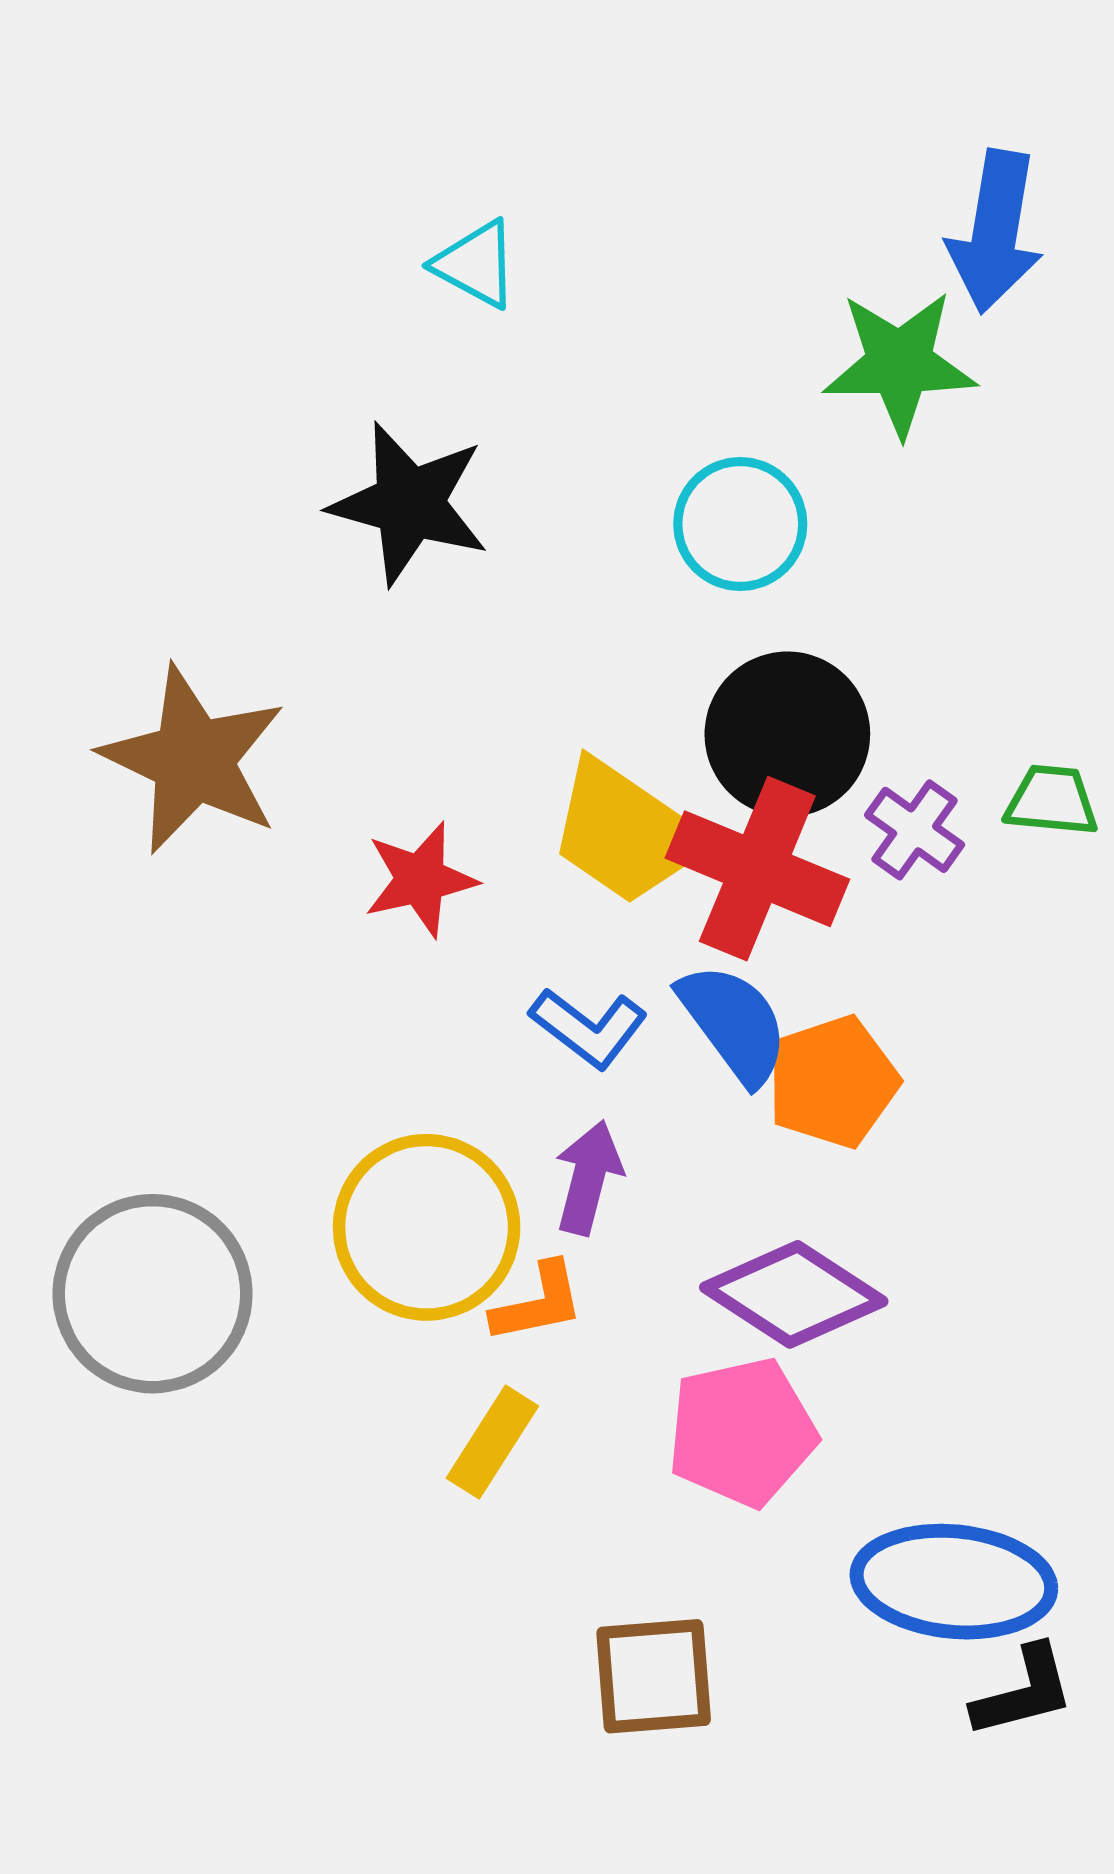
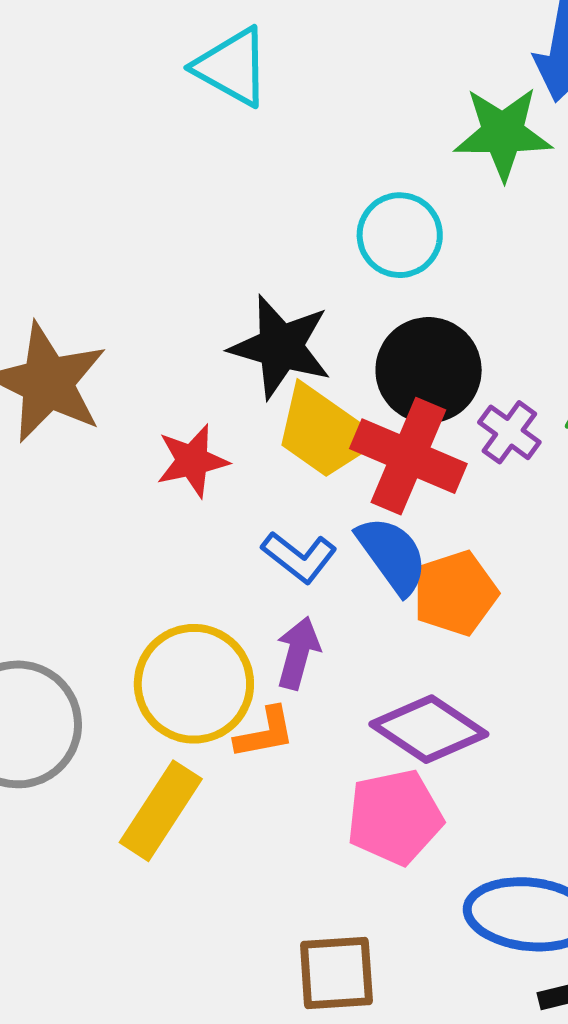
cyan triangle: (476, 264) -> (232, 67), size x1.4
black star: (409, 504) -> (281, 347), moved
yellow rectangle: (492, 1442) -> (161, 811), moved, size x1.4

